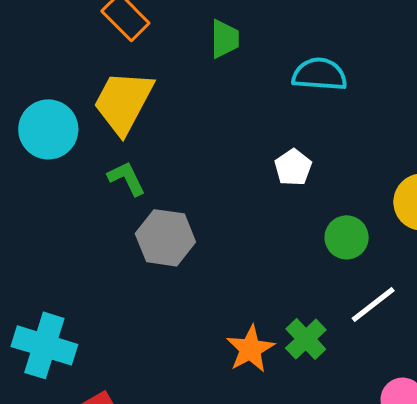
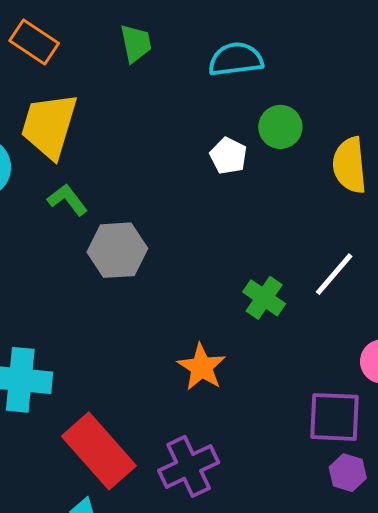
green circle: (347, 237) -> (280, 127), moved
green cross: (306, 339) -> (264, 298), moved
orange star: (250, 349) -> (202, 367), moved

